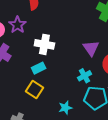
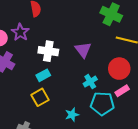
purple triangle: (91, 48) -> (83, 50), moved
yellow square: (35, 89) -> (40, 97), turned 30

